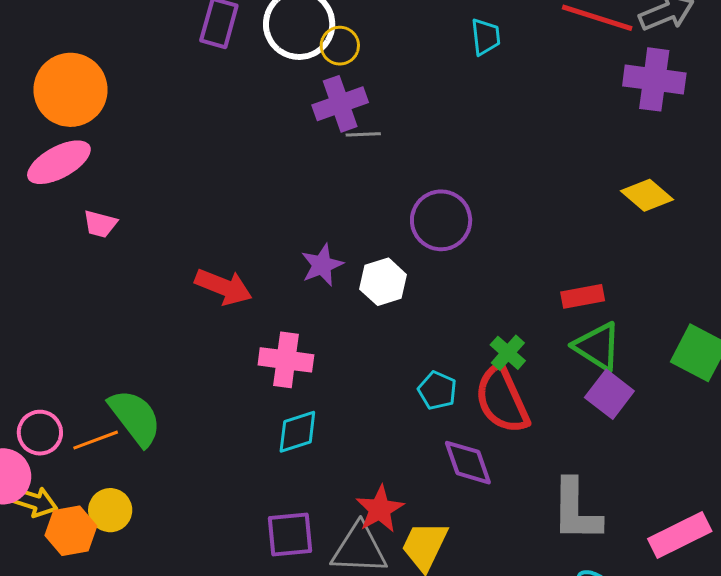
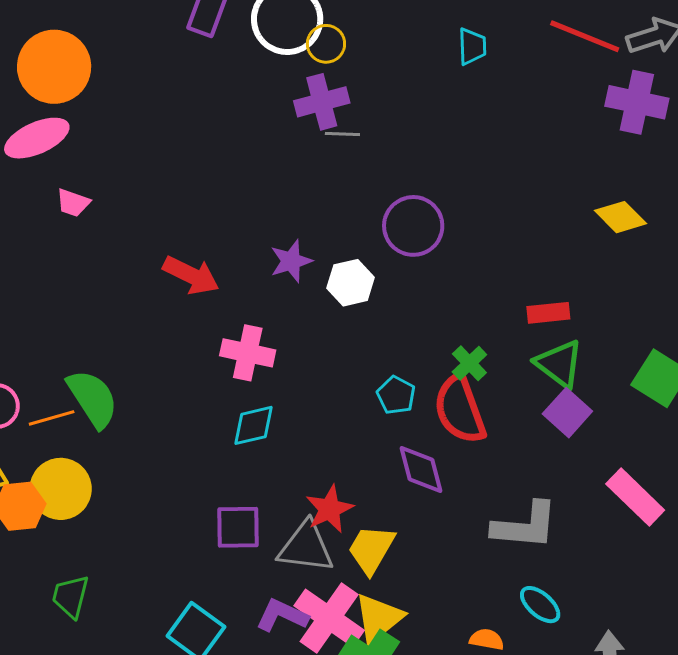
yellow circle: (110, 510) -> (61, 489), size x1.4
gray L-shape: (576, 510) -> (525, 526), turned -90
pink rectangle: (680, 535) -> (635, 497), moved, turned 66

